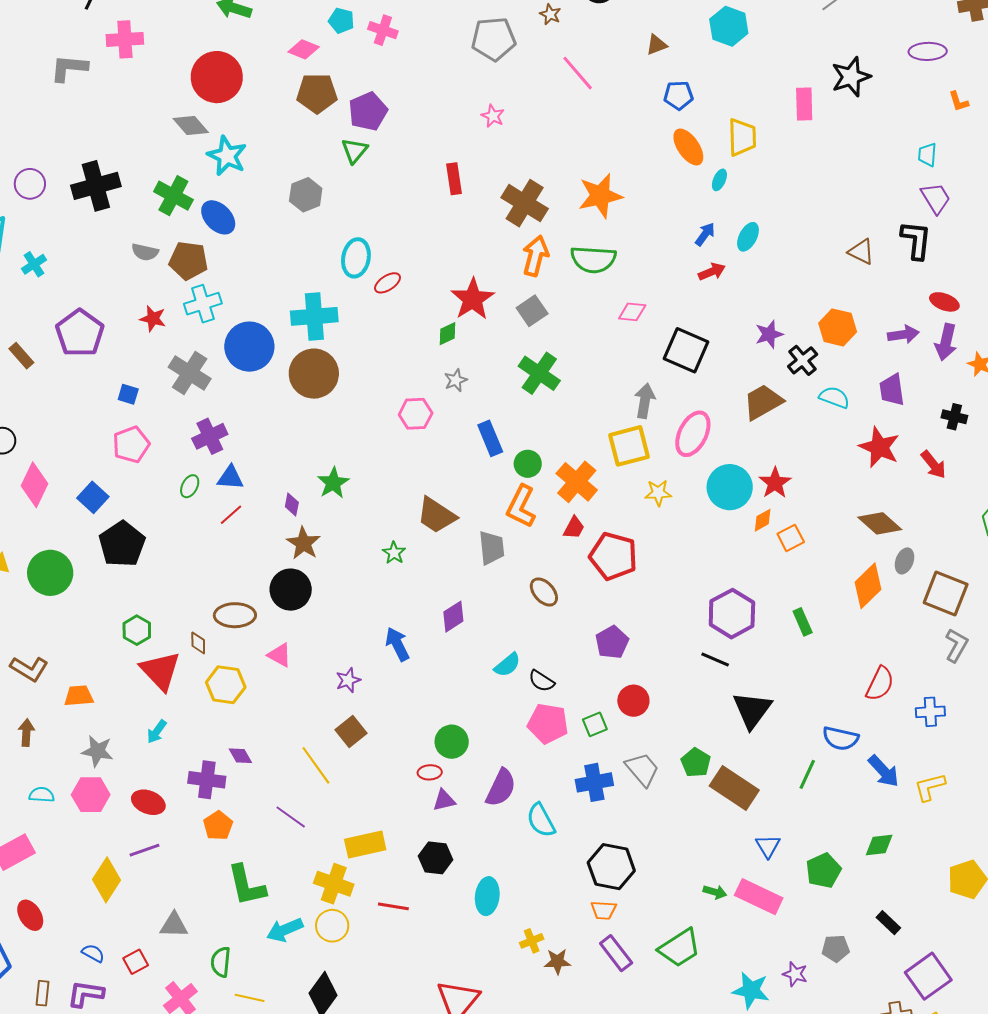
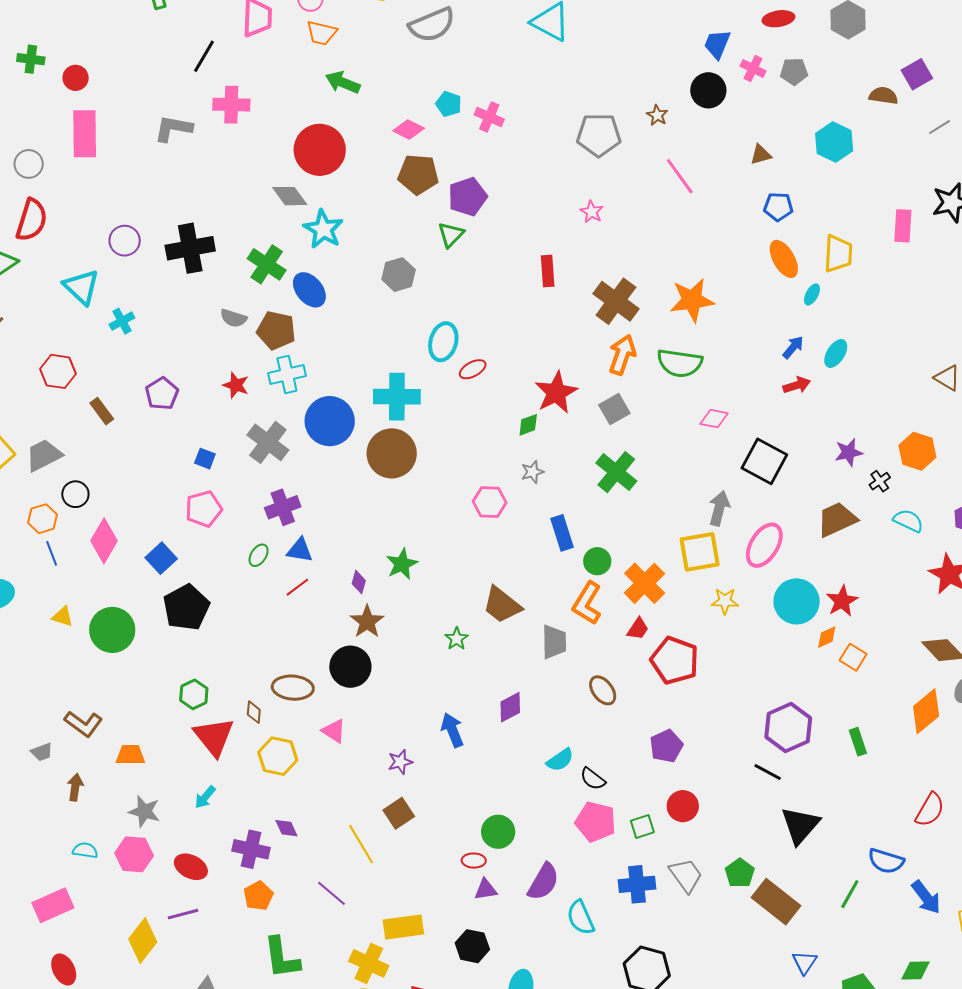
purple pentagon: (80, 333) -> (162, 394), size x0.7
black cross: (803, 360) -> (880, 481), size x0.7
orange square: (791, 538) -> (853, 657), turned -36

